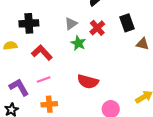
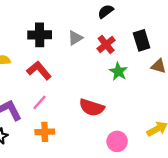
black cross: (29, 23) -> (40, 35), moved
green star: (78, 43) -> (118, 72), moved
pink line: (44, 80) -> (40, 102), turned -32

